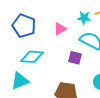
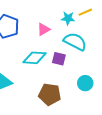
cyan diamond: (32, 57) -> (35, 58), moved

